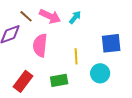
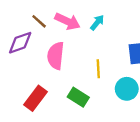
green rectangle: (59, 80) -> (78, 97), turned 42

